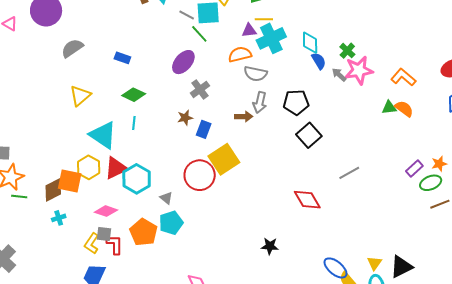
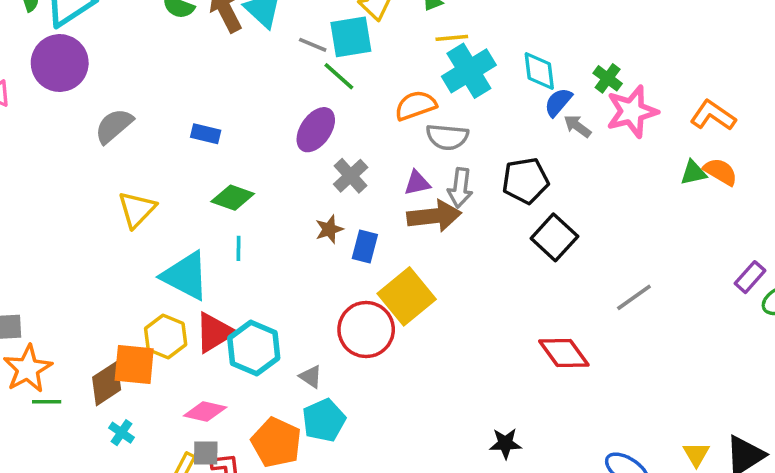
purple triangle: (249, 30) -> (417, 183), moved
blue semicircle: (319, 61) -> (558, 102), turned -102
gray arrow: (339, 75) -> (577, 126), moved
brown arrow: (244, 116) -> (434, 216), size x1.6
cyan cross: (59, 218) -> (122, 433), turned -32

